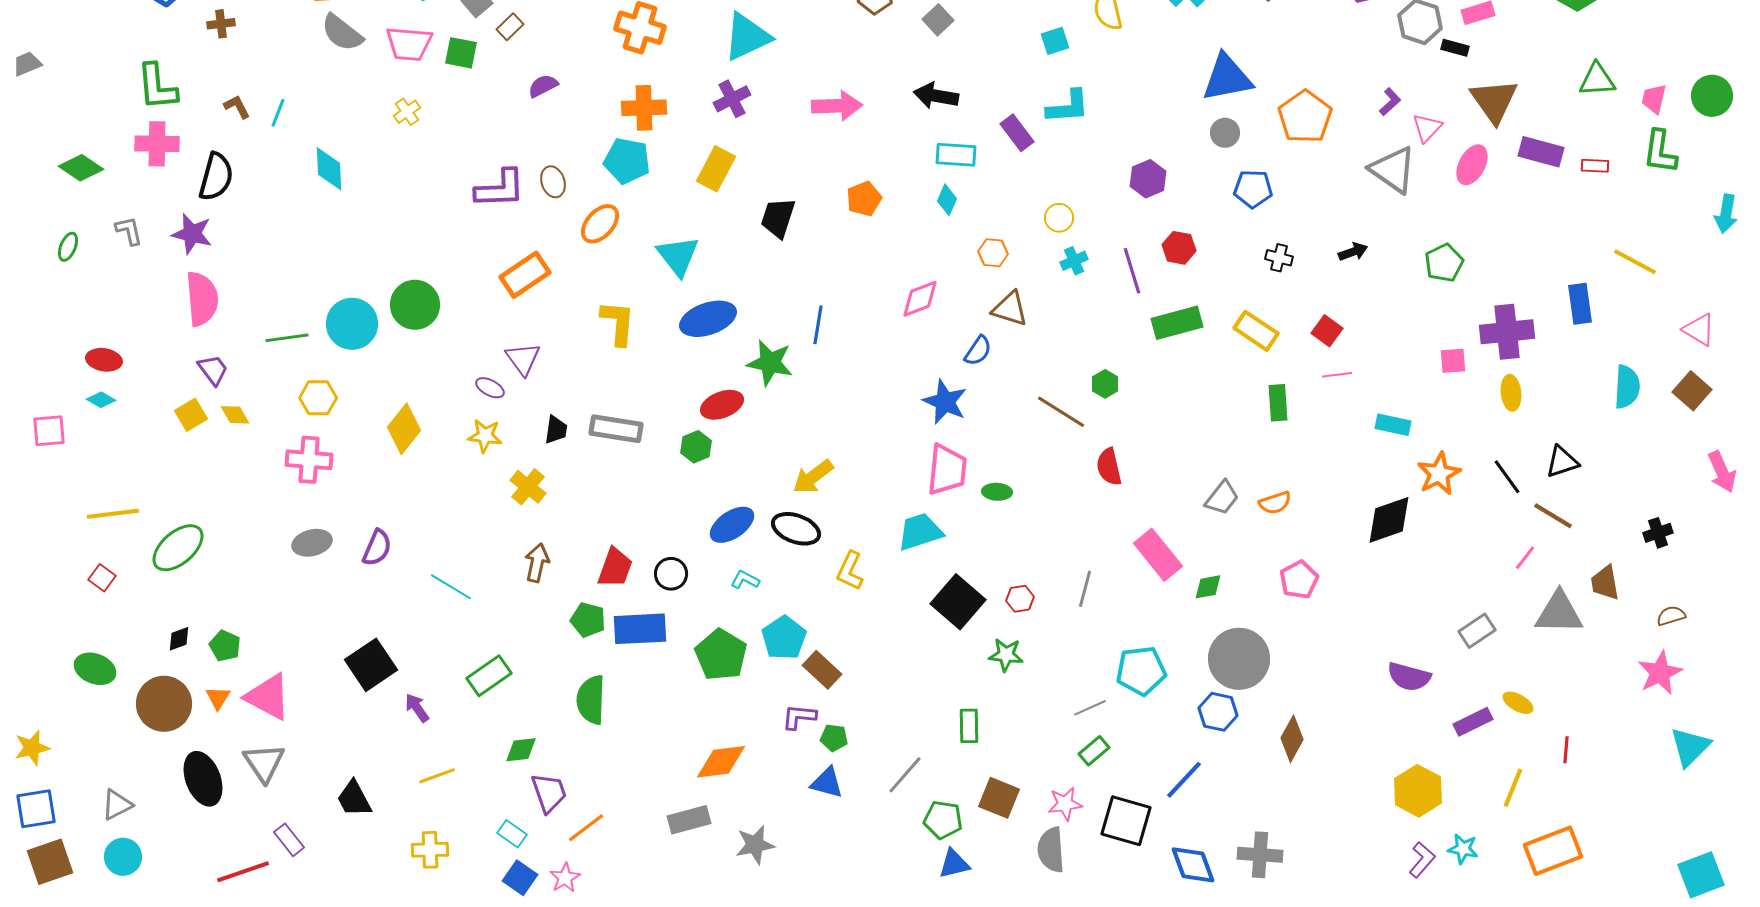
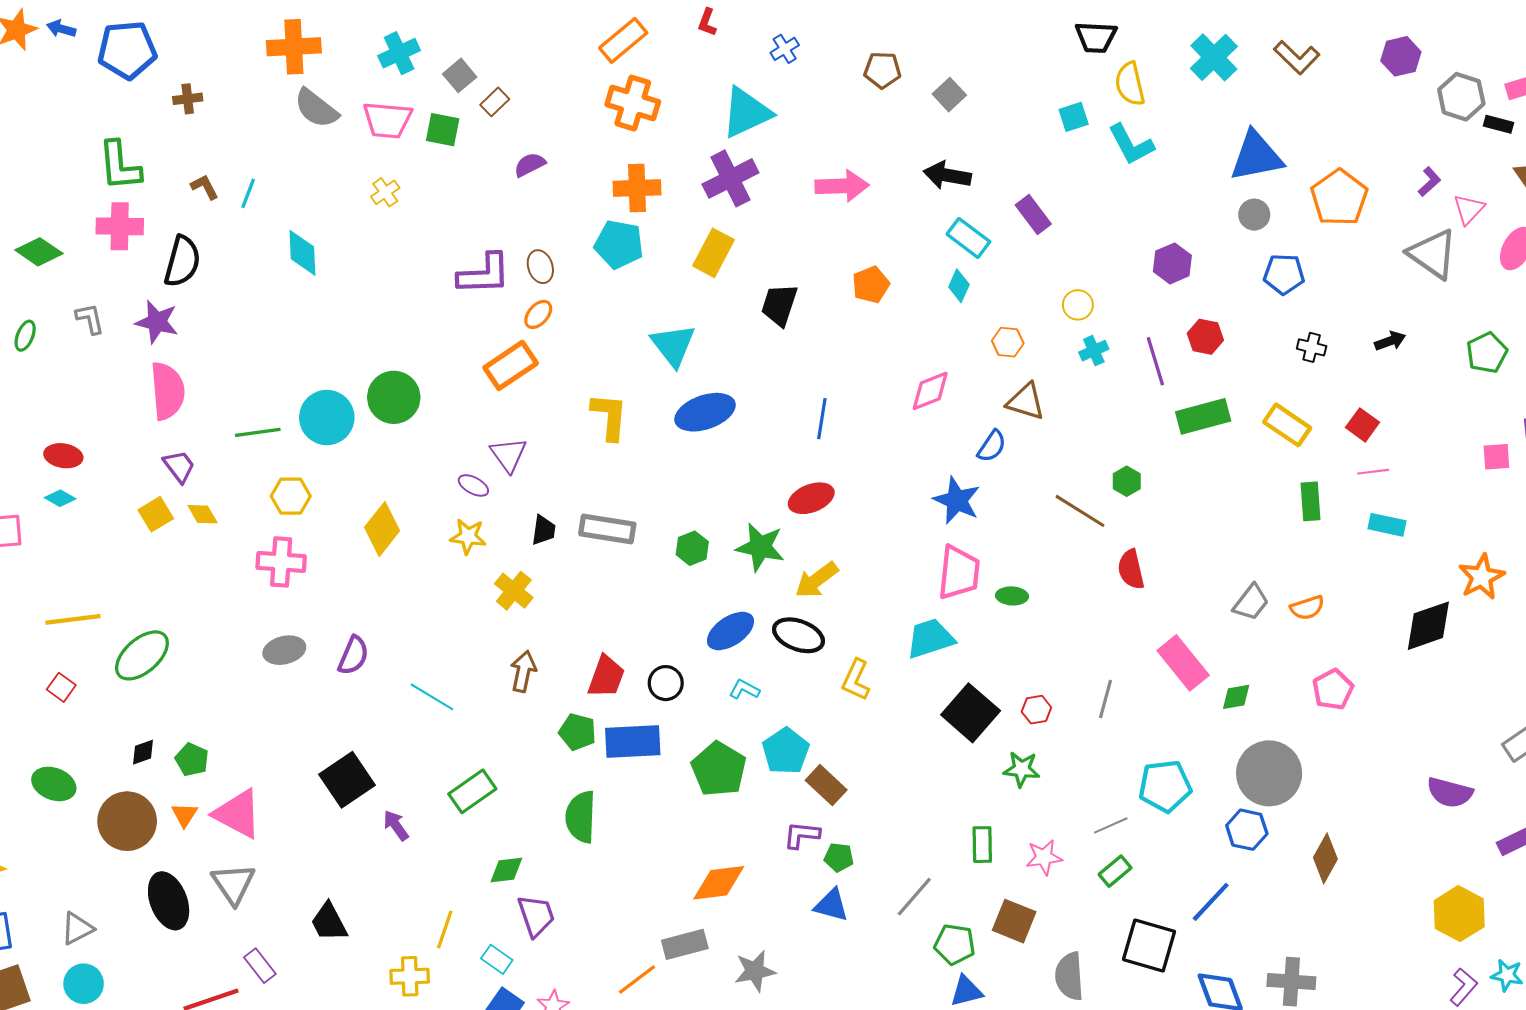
purple cross: (732, 99) -> (730, 178), size x1.4
cyan L-shape: (1068, 107) -> (1131, 144), moved, turned 66
cyan rectangle: (956, 155) -> (968, 238), turned 33
orange ellipse: (600, 224) -> (538, 314), moved, size x0.7
green star: (770, 363) -> (760, 547), moved
red ellipse: (722, 405) -> (811, 498), moved
cyan rectangle: (1393, 425) -> (1387, 525), moved
yellow line: (437, 776) -> (445, 930), moved, turned -51
pink star: (1065, 804) -> (1044, 857), moved
orange line: (586, 828) -> (637, 979), moved

